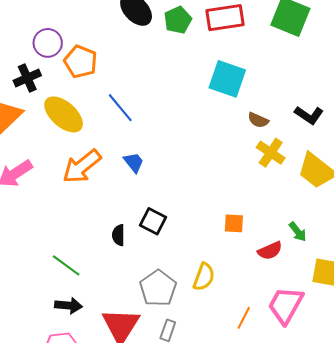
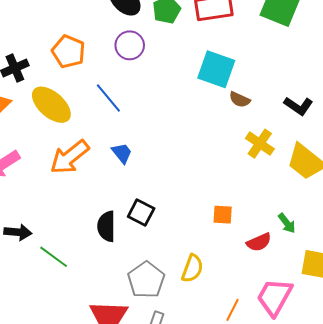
purple circle: (48, 43) -> (130, 45), moved
brown semicircle: (258, 120) -> (240, 100), moved
black semicircle: (118, 235) -> (106, 226), size x1.4
black arrow: (69, 306) -> (18, 232), moved

